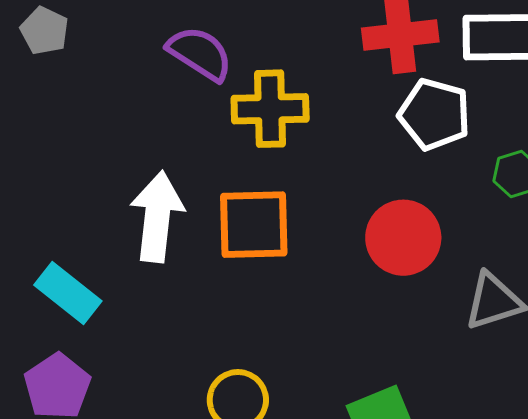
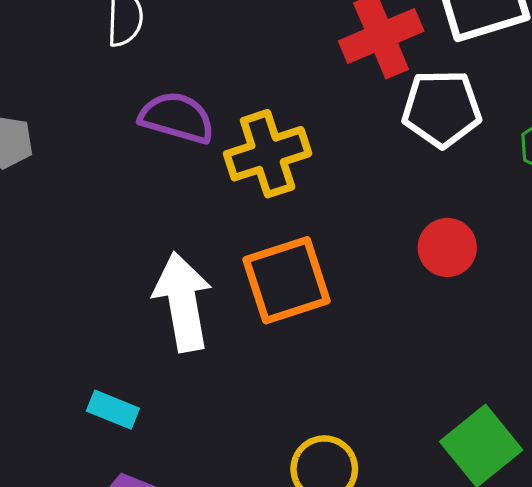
red circle: (403, 238) -> (447, 247), size x0.7
cyan rectangle: (68, 293) -> (113, 410), size x0.7

